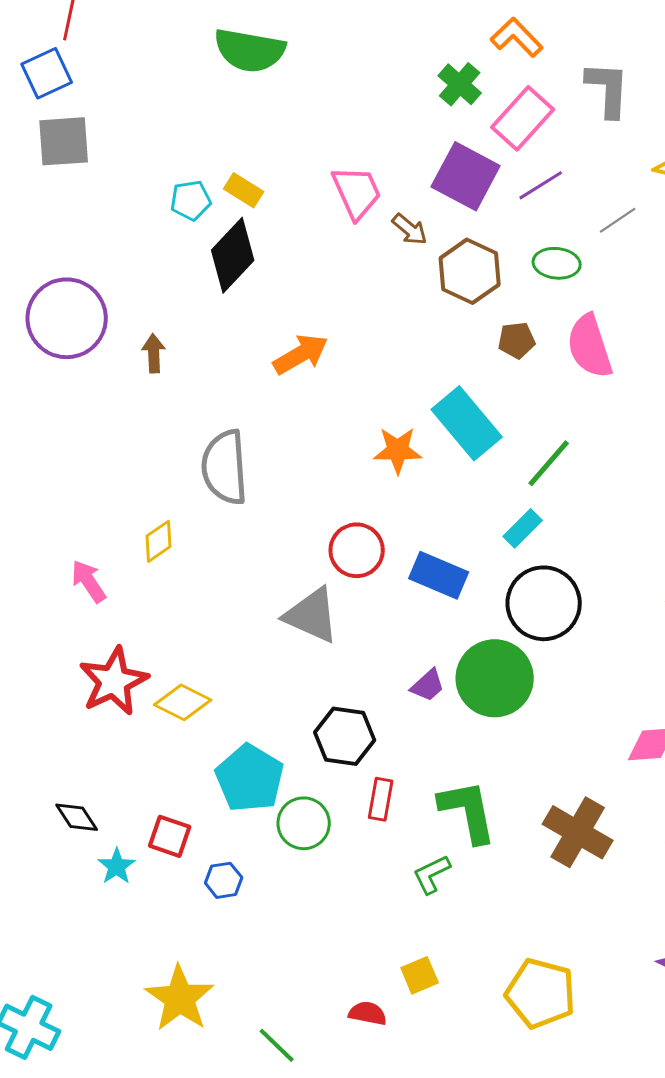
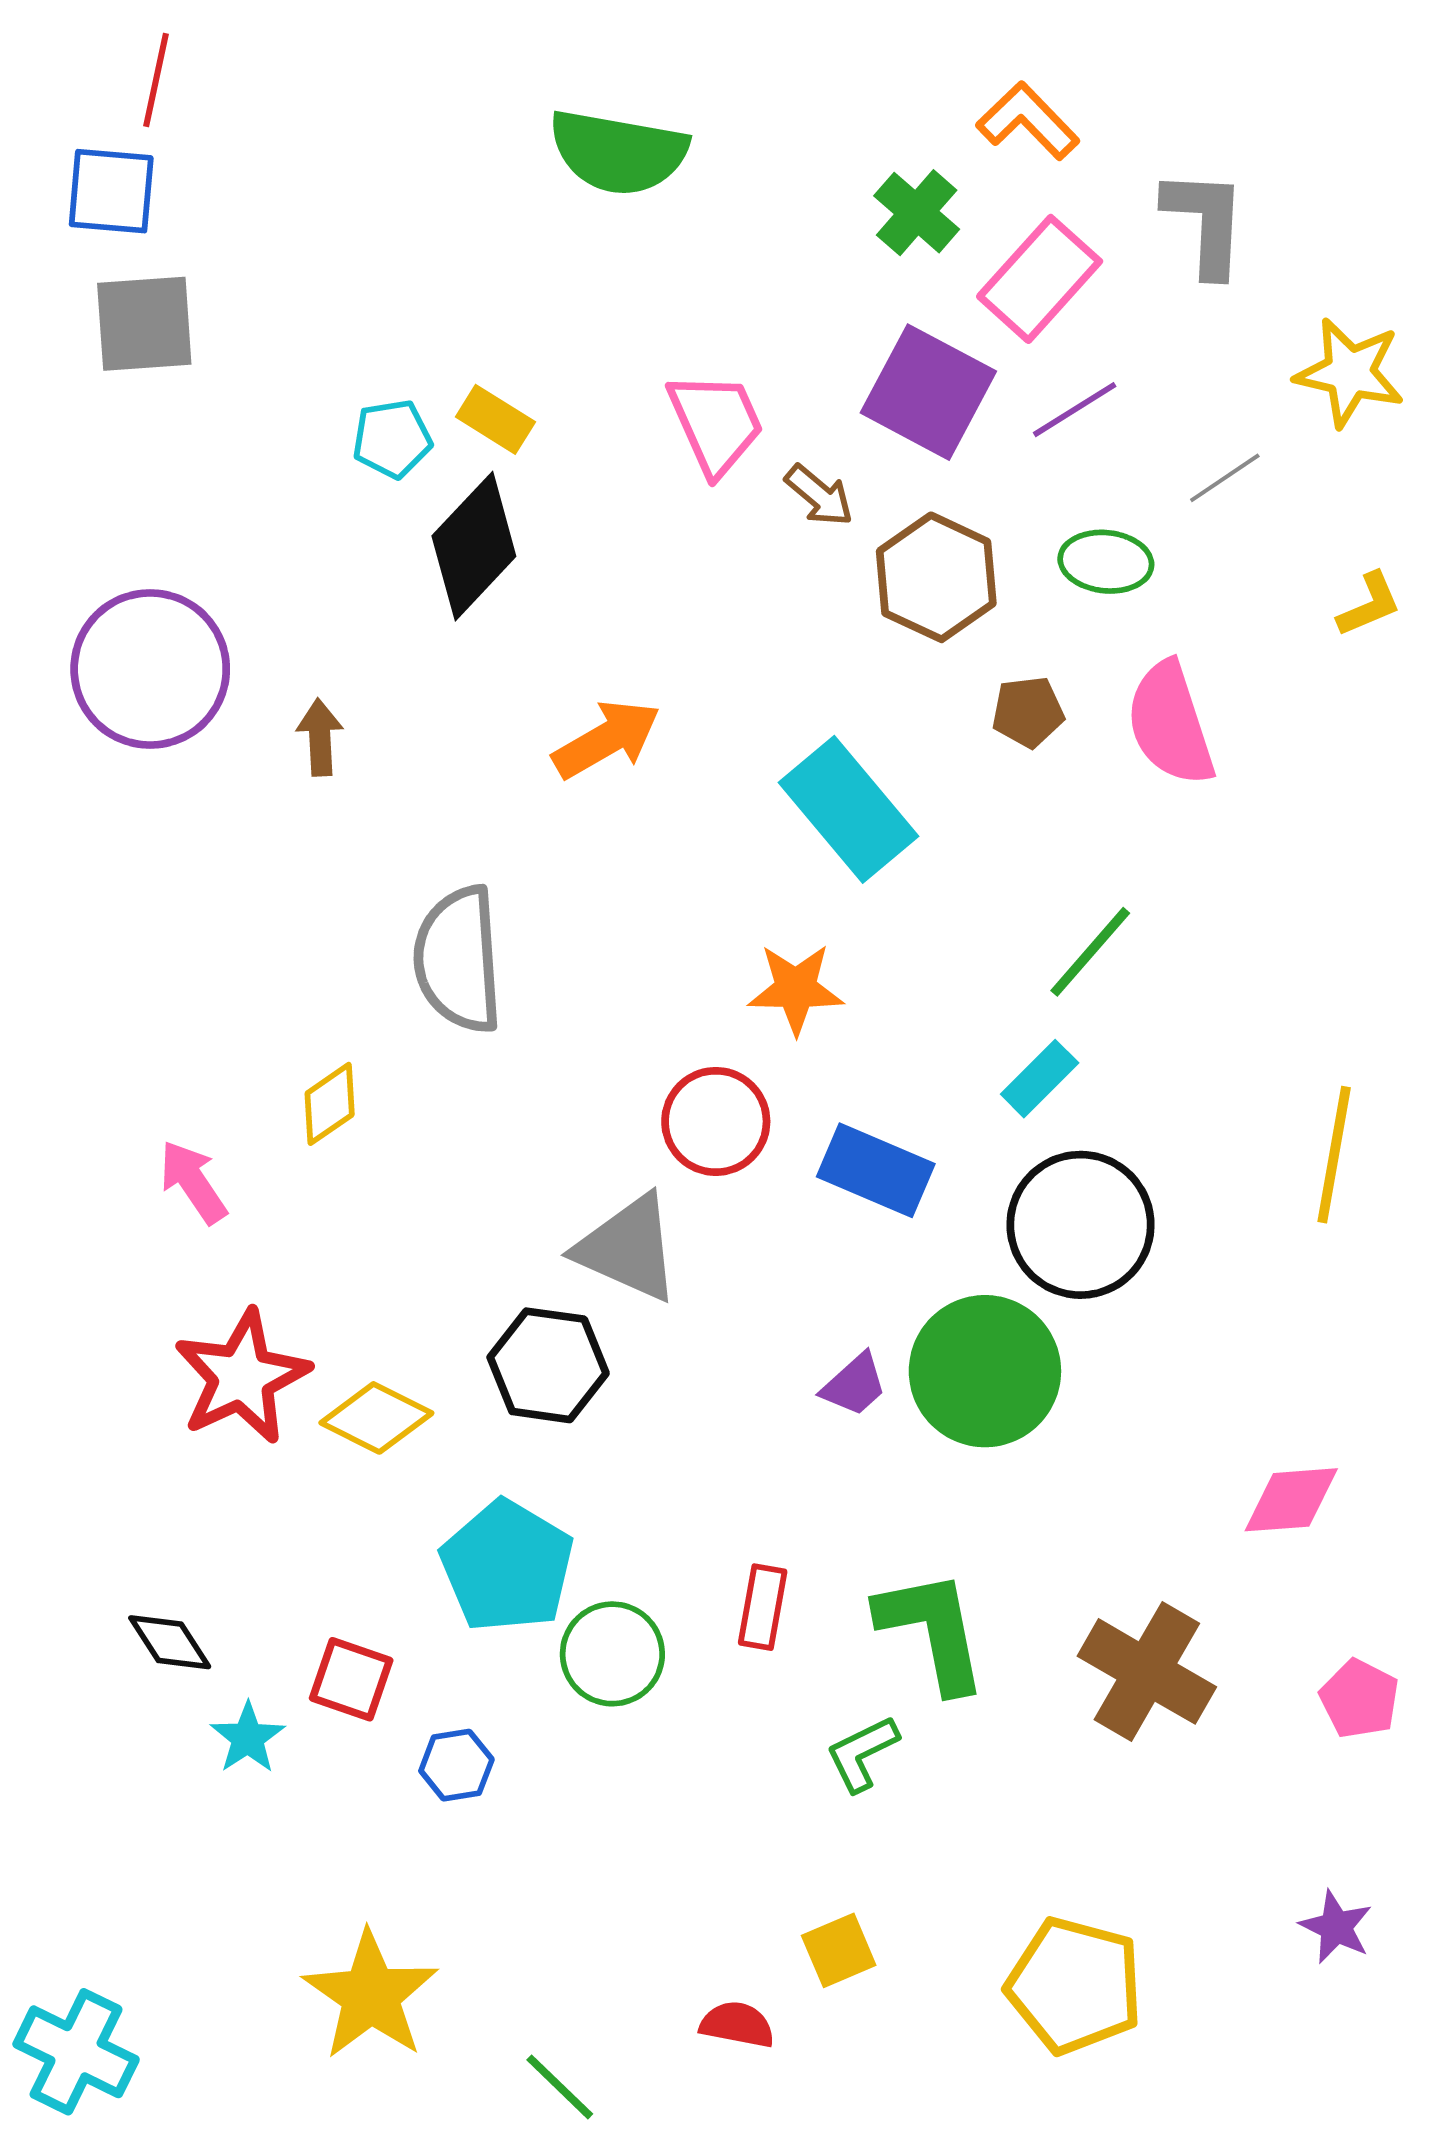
green semicircle: (250, 50) -> (618, 152), moved
blue square: (47, 73) -> (111, 191), turned 30
cyan rectangle: (467, 423) -> (848, 809), moved
orange star: (398, 450) -> (796, 989), moved
black hexagon: (345, 736) -> (548, 1365), moved

